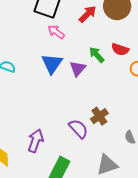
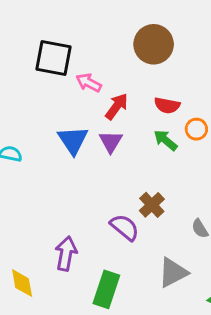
red arrow: (87, 14) -> (117, 106), moved
pink arrow: (56, 32) -> (89, 83), moved
green arrow: (97, 55) -> (165, 140), moved

